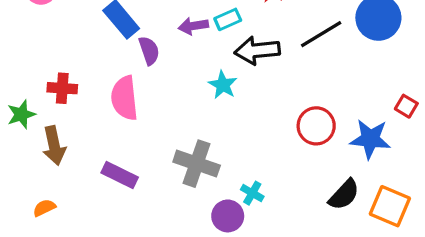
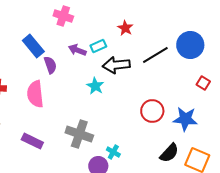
purple arrow: (193, 26) -> (77, 50), turned 30
red square: (406, 106) -> (203, 83), moved

